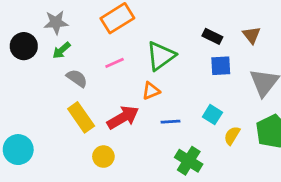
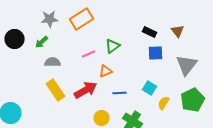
gray star: (56, 22) -> (50, 19), moved
green triangle: (161, 56) -> (112, 46), size x0.7
pink line: (115, 63) -> (88, 54), moved
gray semicircle: (77, 78) -> (52, 62), turned -35
yellow circle: (103, 157) -> (102, 118), moved

